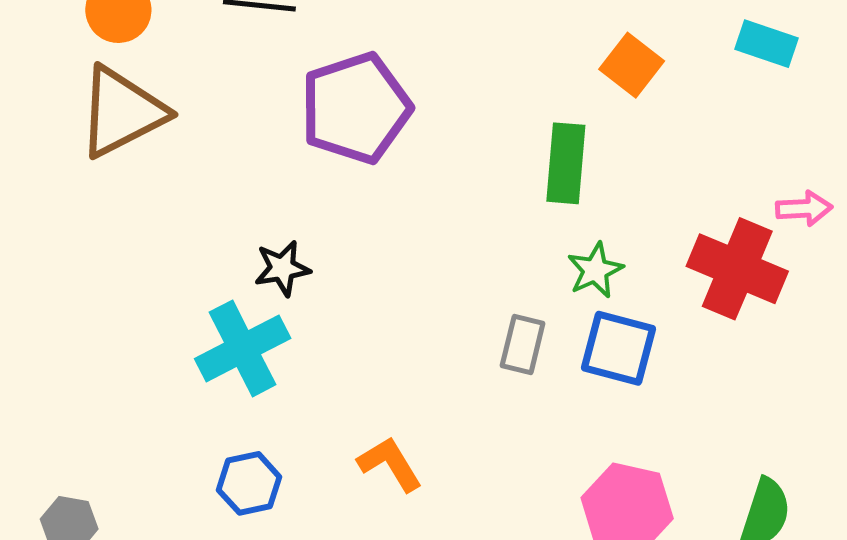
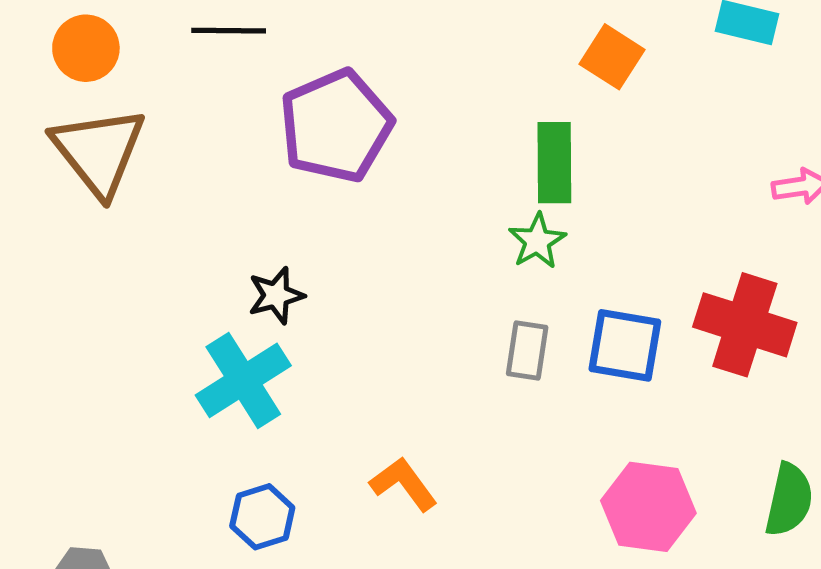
brown triangle: (122, 112) -> (99, 151), turned -36
red cross: (737, 269) -> (745, 325), moved
green star: (595, 270) -> (537, 241), moved

